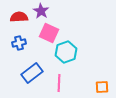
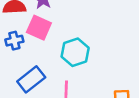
pink square: (49, 33) -> (39, 28), moved

